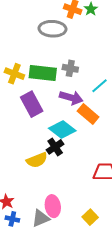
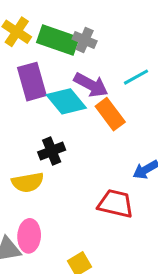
gray cross: (70, 68) -> (85, 40), moved
cyan diamond: (62, 130) -> (66, 101), moved
yellow semicircle: (37, 160) -> (28, 182), moved

